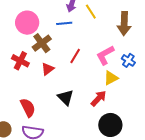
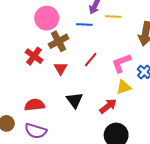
yellow line: (91, 12) -> (113, 16), turned -63
red triangle: (48, 69) -> (61, 68), turned -32
red semicircle: (28, 108) -> (35, 105), turned -78

